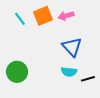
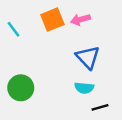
cyan line: (20, 19) -> (13, 29), moved
black line: (88, 79) -> (100, 107), moved

